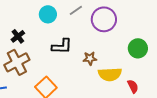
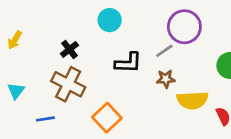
gray line: (76, 10) -> (164, 51), moved
brown cross: (17, 62) -> (68, 84), turned -35

